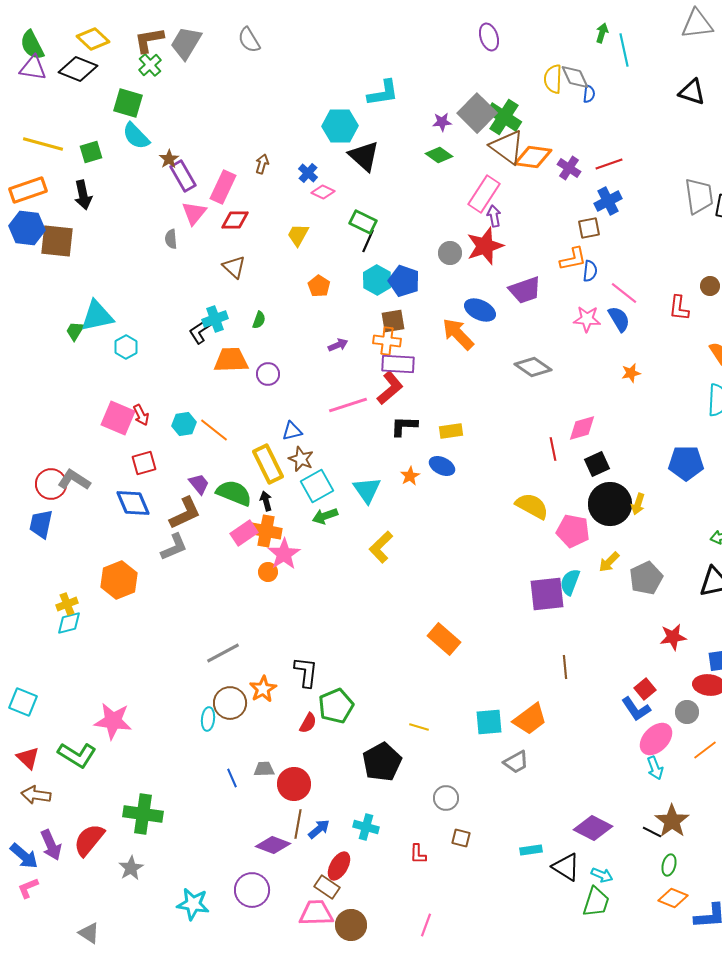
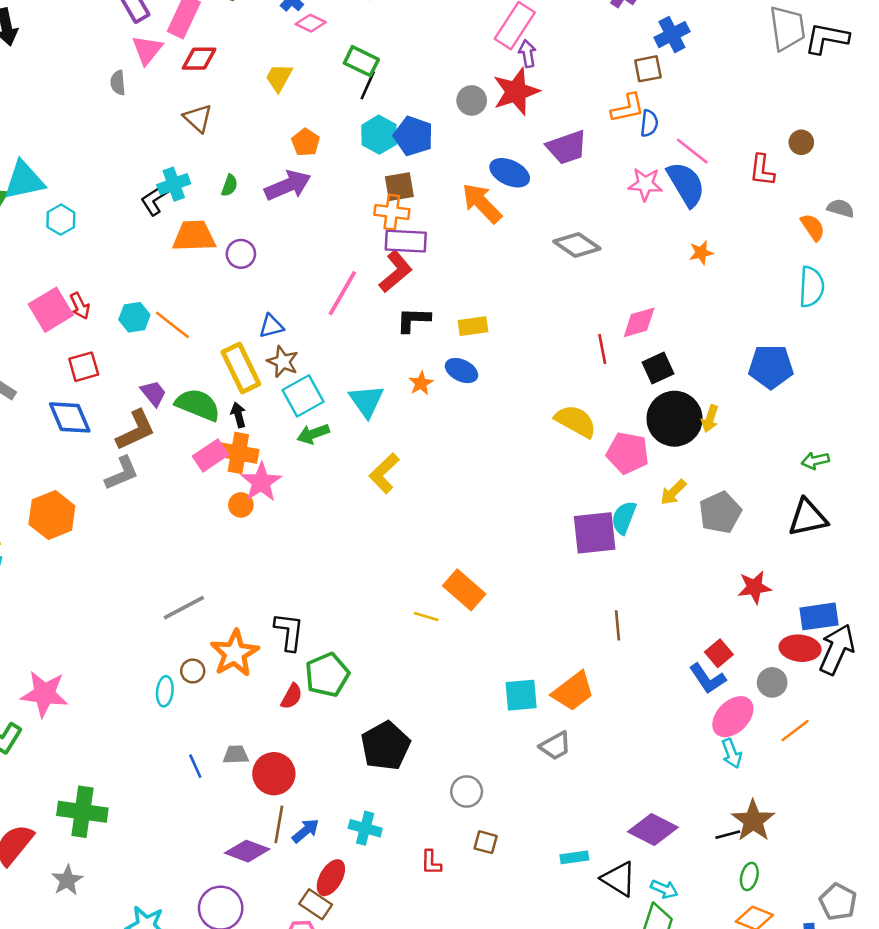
blue semicircle: (619, 319) -> (686, 184), size x1.4
purple arrow: (338, 345) -> (288, 185), moved, size x1.8
pink line: (348, 405) -> (342, 293), turned -42
pink square: (118, 418) -> (51, 310), turned 36
orange star: (263, 689) -> (235, 653), size x1.4
brown circle: (230, 703) -> (193, 671), size x0.6
yellow line: (419, 727) -> (426, 616), moved
black line: (652, 832) -> (728, 835), turned -42

